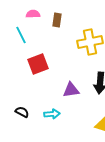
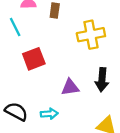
black semicircle: (22, 112) -> (16, 112), size x1.5

